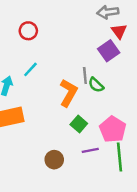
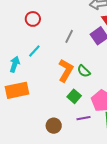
gray line: (85, 75) -> (69, 36), moved, turned 32
green semicircle: (96, 85) -> (84, 71), moved

